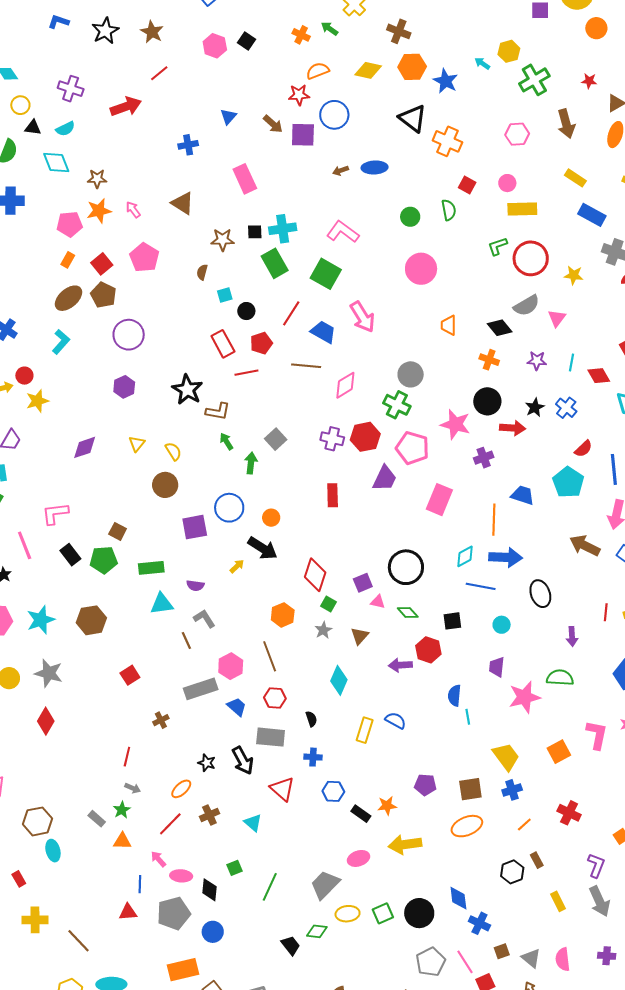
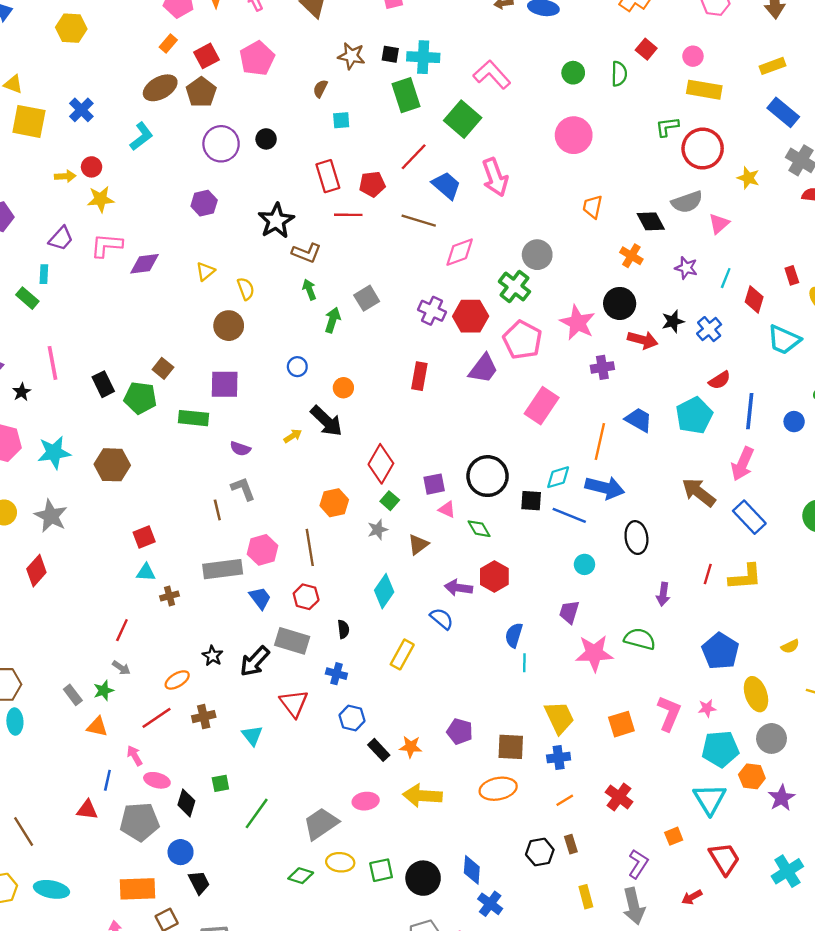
yellow rectangle: (575, 178) -> (773, 66), turned -65
black circle: (246, 311) -> (266, 139), moved
red diamond: (599, 376) -> (754, 299), turned 35
blue circle: (229, 508) -> (297, 367), size x0.6
pink L-shape: (55, 513) -> (107, 245), moved
purple square: (195, 527) -> (225, 384), moved
cyan triangle: (162, 604) -> (146, 572), moved, size x0.7
black square: (452, 621) -> (531, 501), moved
blue semicircle: (396, 720) -> (442, 619), moved
black arrow: (243, 760) -> (255, 661), turned 60
black trapezoid: (291, 945) -> (199, 882), moved

